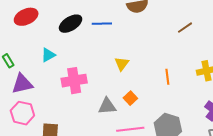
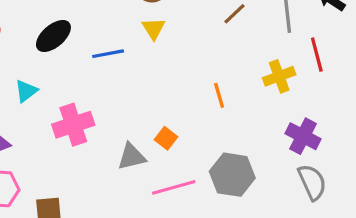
blue line: (102, 24) -> (108, 54), moved
yellow triangle: (122, 64) -> (154, 29), moved

